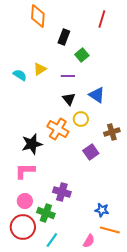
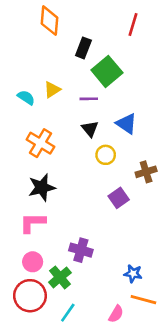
green square: (82, 55) -> (107, 71), size x1.6
orange cross: (58, 129) -> (40, 143), moved
green cross: (46, 213) -> (60, 277), turned 30

